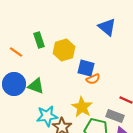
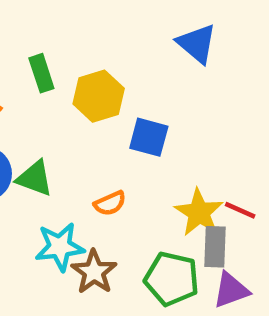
orange semicircle: (93, 79) -> (110, 203), moved
yellow star: (82, 107) -> (199, 213), moved
gray rectangle: (115, 116) -> (215, 247), turned 72

